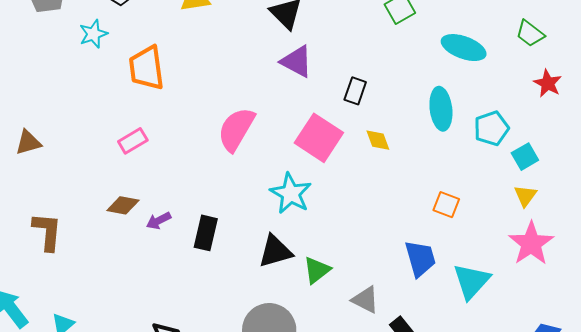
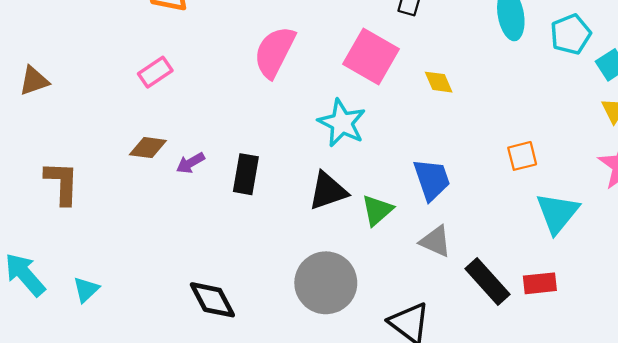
yellow diamond: (378, 140) -> (439, 82), moved
orange square: (446, 205) -> (522, 156), moved, turned -32
blue trapezoid: (420, 258) -> (432, 180), moved

